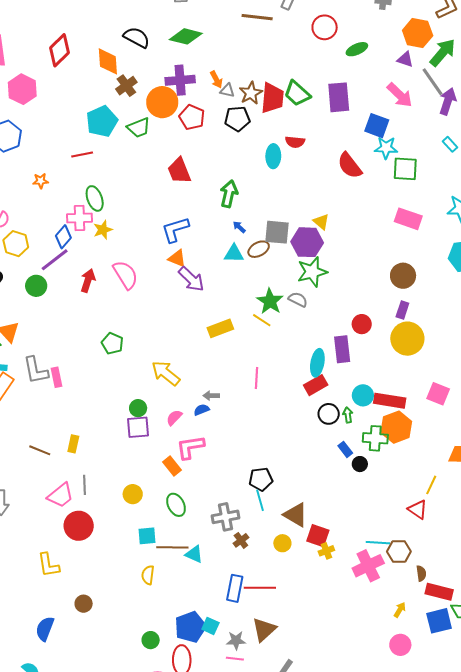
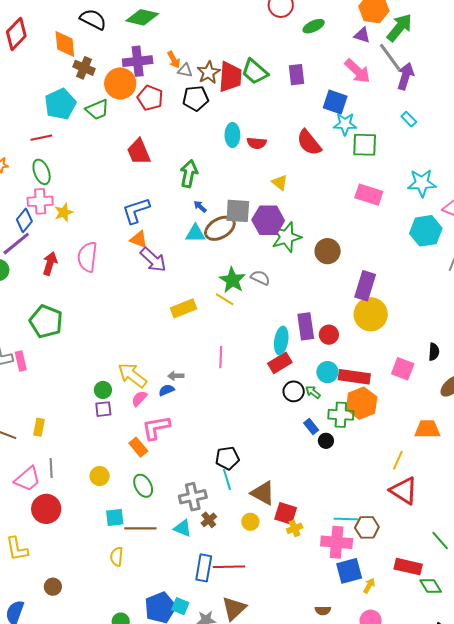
brown cross: (126, 86) -> (84, 68), turned -30
purple rectangle: (339, 97) -> (296, 75), size x0.7
red semicircle: (295, 142) -> (257, 143), moved
green ellipse: (95, 198) -> (42, 172), moved
yellow triangle: (321, 222) -> (280, 183), moved
brown ellipse: (259, 249) -> (220, 228), size x1.4
green star: (312, 272) -> (286, 237), moved
pink semicircle: (126, 275) -> (87, 257), turned -140
brown circle: (403, 276) -> (328, 251), moved
purple rectangle: (402, 310) -> (365, 286), size x1.6
red circle: (362, 324) -> (329, 335), moved
green pentagon: (112, 343) -> (46, 321), moved, size x1.5
yellow arrow: (166, 373) -> (132, 375), moved
green arrow: (348, 415) -> (313, 392), turned -42
purple square: (138, 427) -> (103, 409), size x0.7
red triangle: (418, 509) -> (404, 491), moved, size x1.4
cyan triangle: (194, 554) -> (183, 528), moved
pink cross: (368, 566) -> (337, 542), turned 32
brown semicircle: (421, 573) -> (323, 610), moved, turned 98
blue square: (439, 621) -> (349, 571), moved

